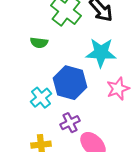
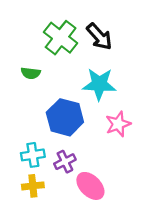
cyan cross: (41, 98) -> (33, 155), moved, turned 30

